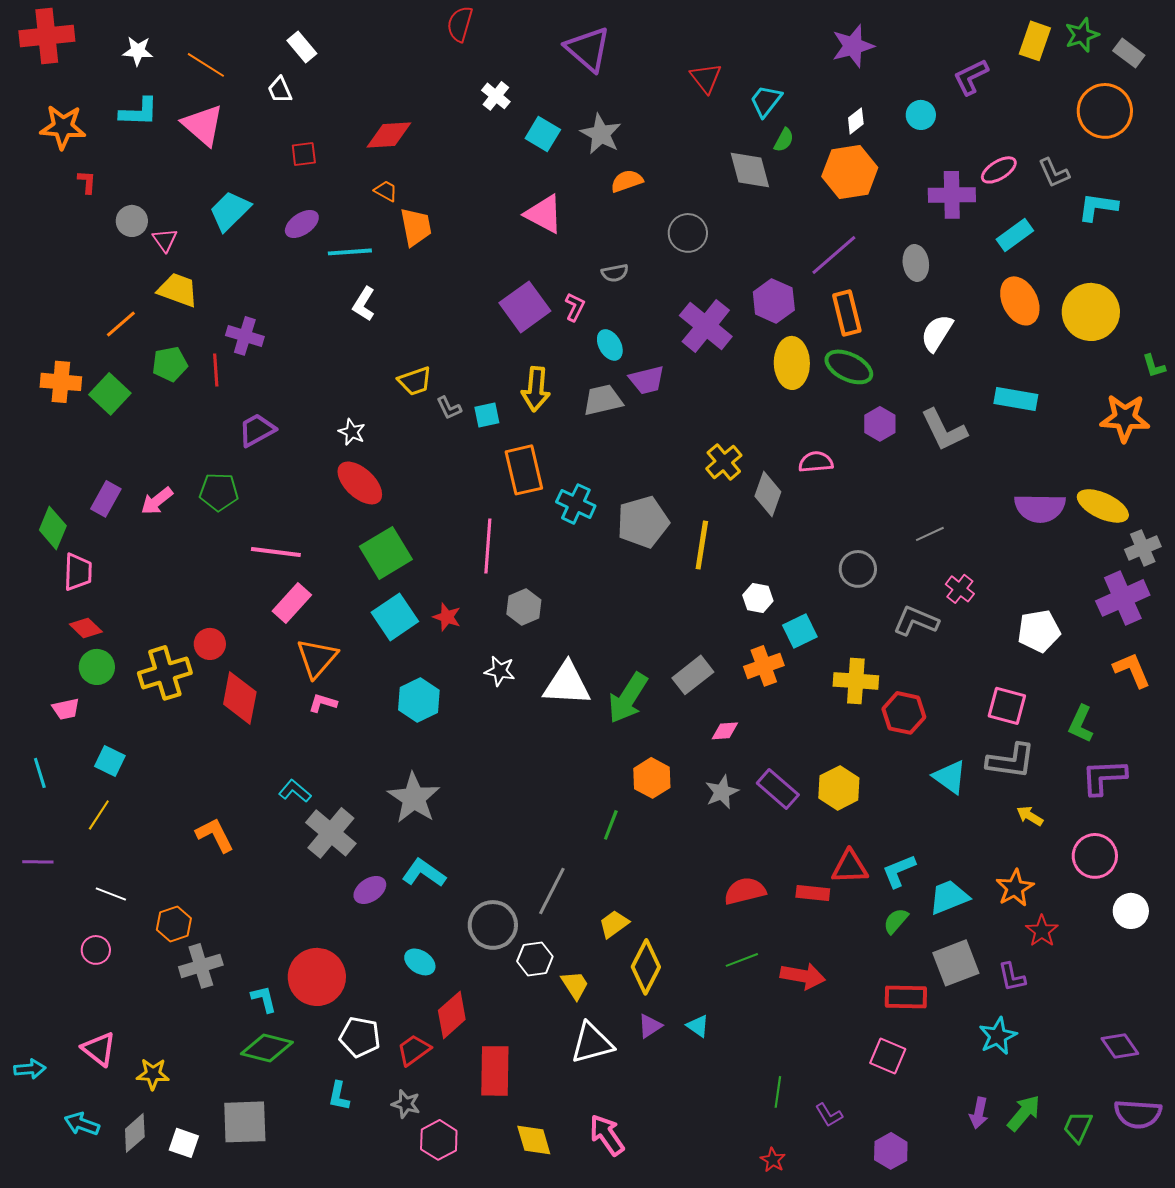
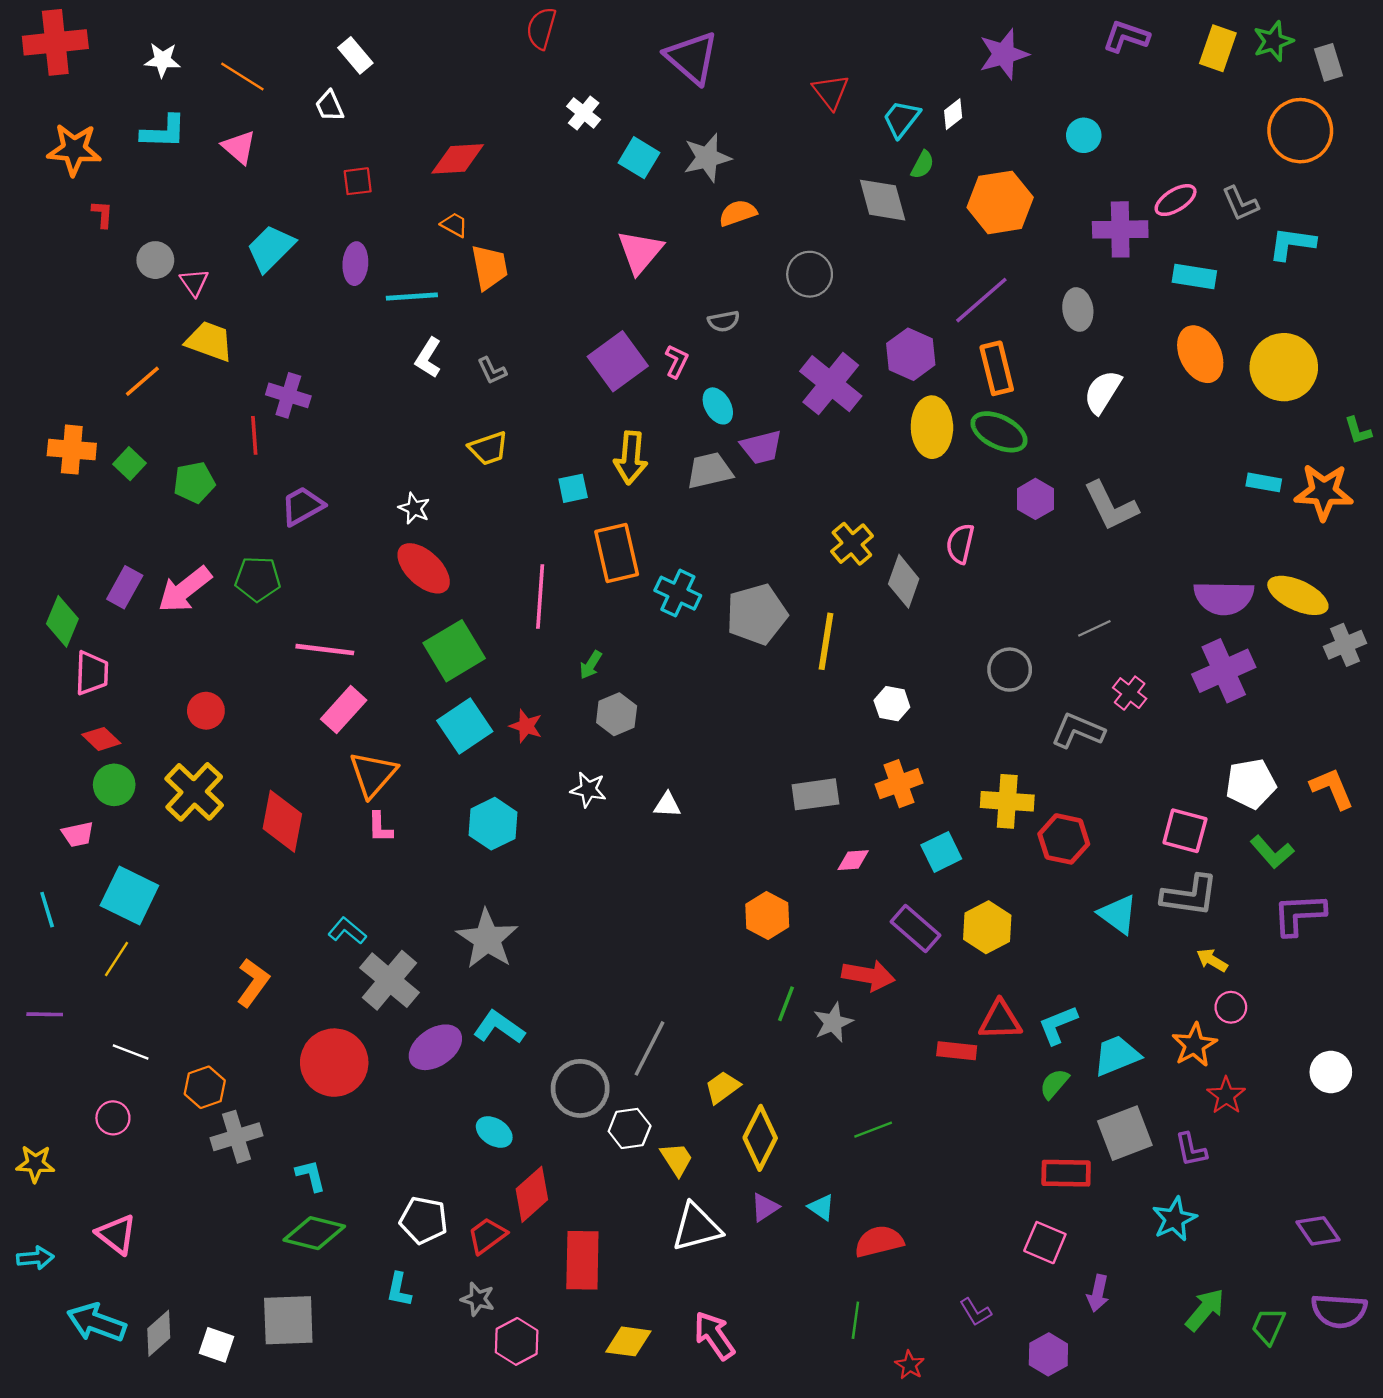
gray rectangle: (1129, 53) -> (1328, 62), turned 36
purple L-shape: (971, 77) -> (1126, 36), moved, turned 45
white diamond: (856, 121) -> (953, 114), moved
pink triangle: (203, 125) -> (239, 147), size x0.7
gray star: (601, 134) -> (707, 158), turned 30
pink triangle: (544, 214) -> (640, 252), turned 42
purple ellipse: (302, 224) -> (355, 264), turned -52
cyan rectangle: (1015, 235) -> (1194, 277), turned 45
green pentagon: (170, 364) -> (194, 482), moved
green square: (110, 394) -> (129, 464), size x0.7
cyan rectangle: (1016, 399) -> (1264, 482), moved, size x0.7
gray L-shape: (449, 408) -> (492, 371), moved
pink semicircle: (816, 462) -> (960, 544), turned -72
pink arrow: (157, 501) -> (185, 590), size x1.4
pink line: (488, 546) -> (540, 597), moved
purple cross: (1123, 598) -> (1224, 671), moved
cyan square: (800, 631) -> (941, 852), moved
white pentagon: (1039, 631) -> (1251, 784), moved
red circle: (210, 644) -> (206, 711), moved
yellow cross: (165, 673) -> (194, 792), turned -30
gray rectangle: (693, 675) -> (815, 794), turned 30
white triangle: (567, 684) -> (667, 805), size x0.5
green arrow: (628, 698) -> (591, 665), moved, size x0.5
pink L-shape: (323, 703) -> (380, 827), turned -108
green L-shape: (1081, 724) -> (1272, 852), turned -66
cyan square: (110, 761) -> (129, 895), size x1.6
gray star: (722, 792) -> (833, 1023), moved
green line: (611, 825) -> (786, 1004), moved
orange L-shape: (215, 835) -> (253, 983), turned 63
pink circle: (1095, 856) -> (1231, 1007), moved, size x0.6
purple ellipse: (370, 890) -> (435, 1047), size x1.4
red semicircle: (745, 891) -> (879, 1241), moved
red arrow: (803, 976) -> (868, 975), moved
red circle: (317, 977) -> (334, 1063), moved
yellow star: (153, 1074) -> (35, 1164), moved
green line: (778, 1092) -> (855, 1320), moved
purple arrow: (979, 1113) -> (1098, 1293), moved
cyan arrow: (82, 1124) -> (96, 1323), size x1.4
yellow diamond: (534, 1140) -> (628, 1341), turned -66

